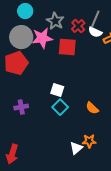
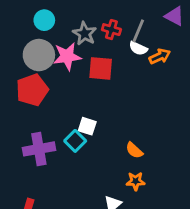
red cross: (78, 26) -> (111, 30), moved, turned -32
purple cross: (21, 107) -> (39, 149), size x1.6
cyan square: (60, 107) -> (75, 141), moved
orange star: (89, 141) -> (136, 181), moved

